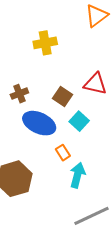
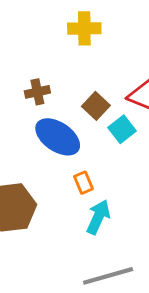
cyan square: (79, 121) -> (122, 129), moved

